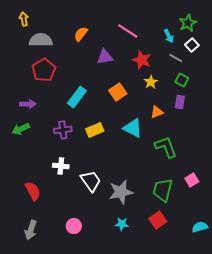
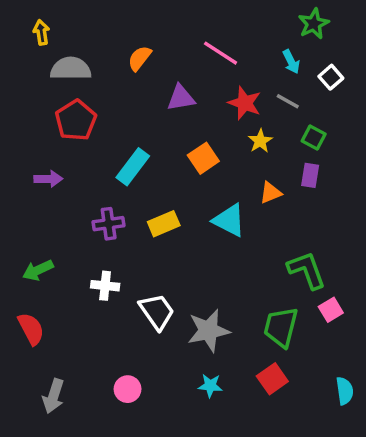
green star: (188, 23) -> (314, 24), moved
gray line: (176, 58) -> (288, 101), moved
green arrow: (21, 129) -> (38, 270), moved
green L-shape: (166, 147) -> (307, 270), moved
red semicircle: (33, 191) -> (31, 329), moved
cyan semicircle: (200, 227) -> (345, 391), turned 98

